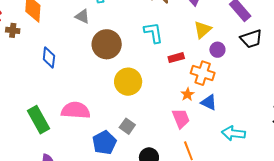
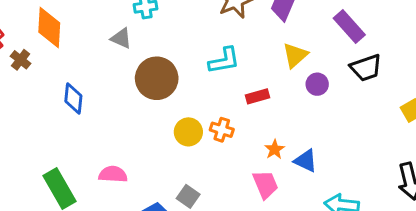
brown cross: (13, 30) -> (21, 60), turned 32
cyan L-shape: (153, 33) -> (224, 60), turned 90
orange cross: (203, 73) -> (222, 130), moved, size x0.7
yellow circle: (128, 82) -> (188, 132), size x0.7
pink semicircle: (76, 110) -> (113, 174), size x0.7

